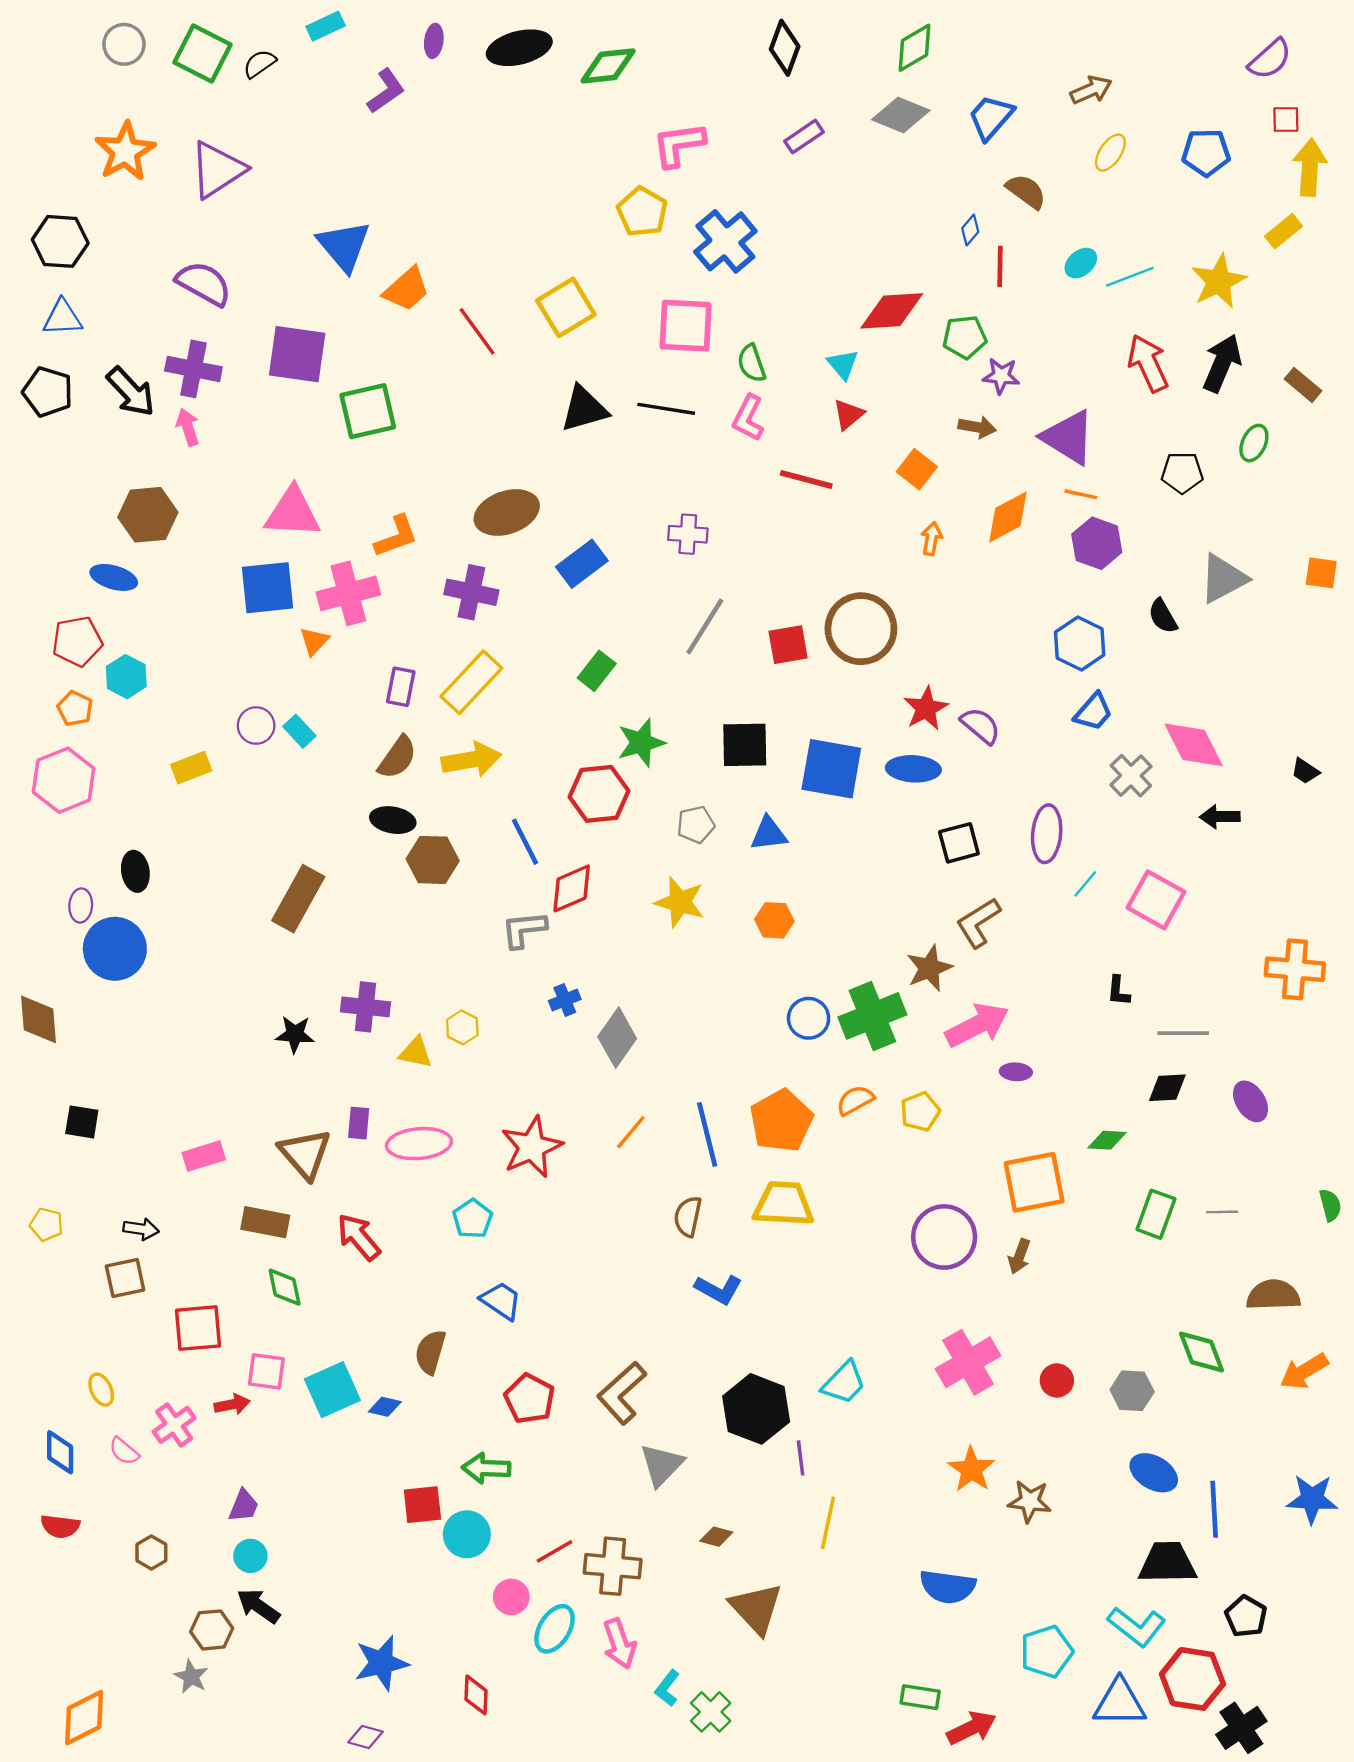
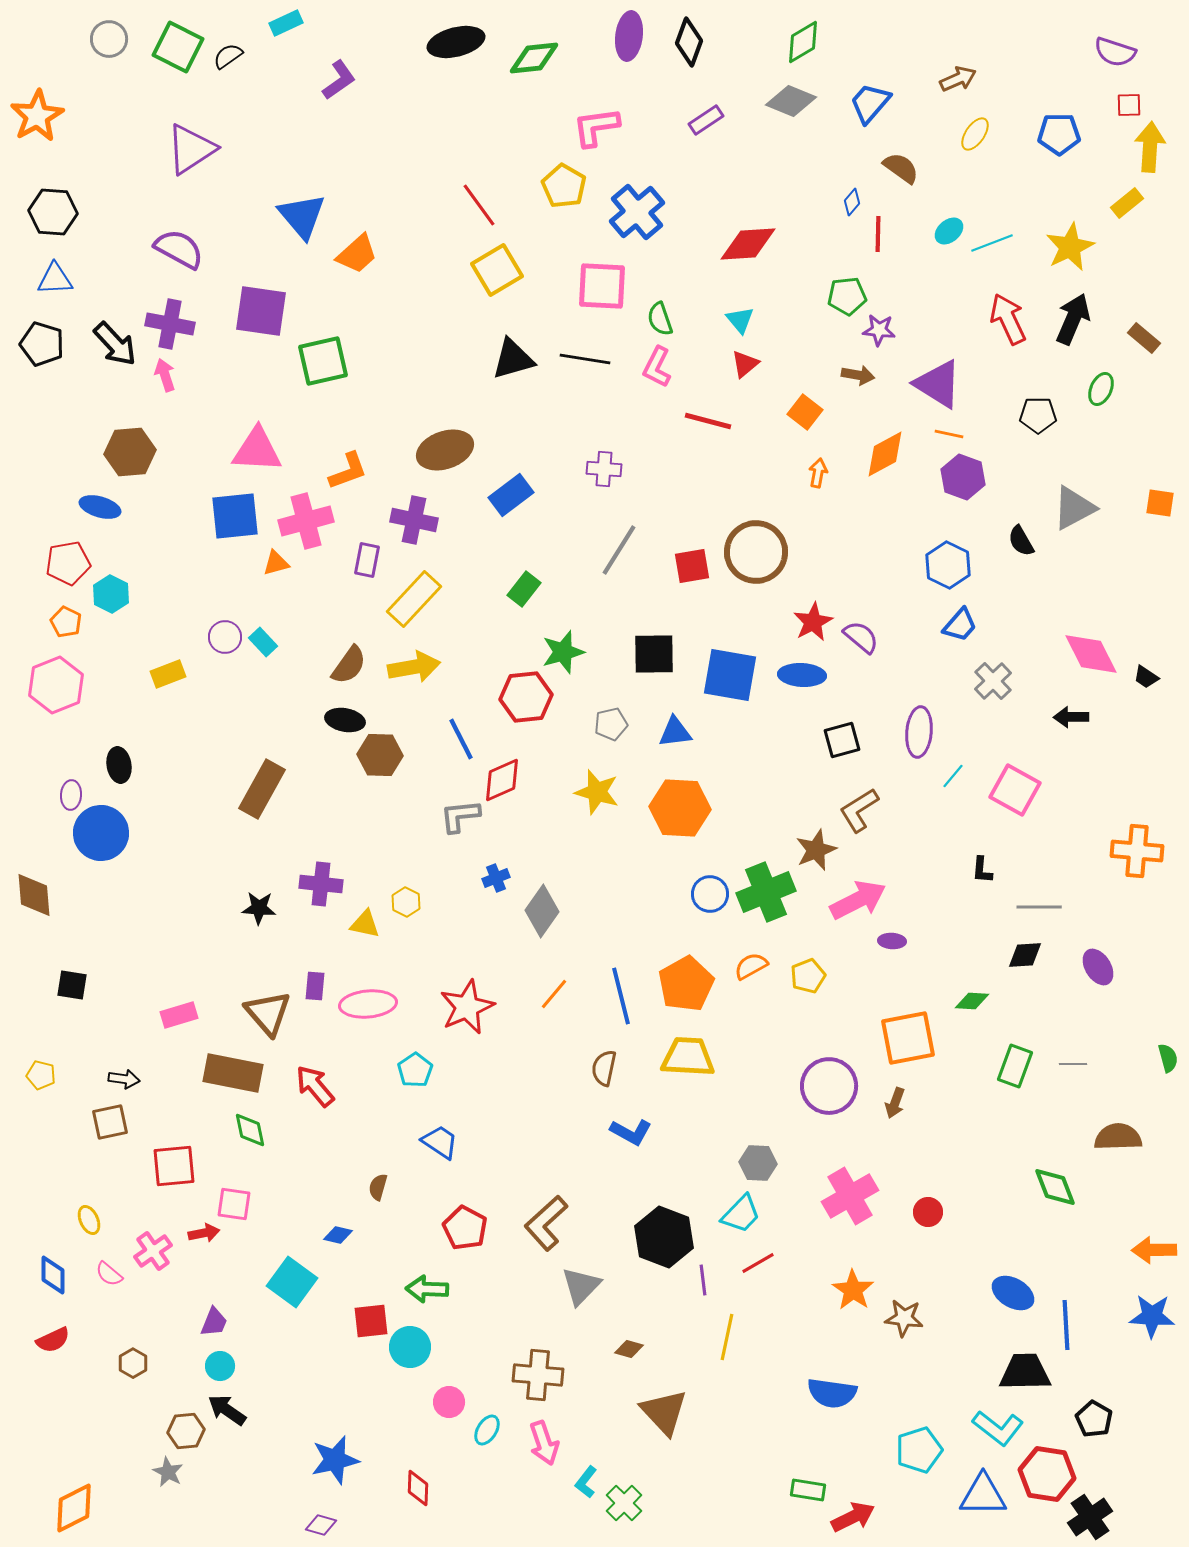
purple ellipse: (434, 41) -> (629, 36), moved, size x1.6
purple semicircle: (1270, 59) -> (1115, 52), turned 60
orange star: (125, 151) -> (37, 116), moved
red diamond: (892, 311) -> (748, 244), moved
red line: (477, 331) -> (479, 205), moved
orange triangle: (314, 641) -> (276, 563), turned 32
purple rectangle: (401, 687) -> (367, 560), moved
pink diamond: (1194, 745) -> (1091, 654), moved
orange hexagon: (774, 920) -> (680, 808), size x1.8
brown rectangle: (265, 1222) -> (233, 1073), size x1.4
brown semicircle: (430, 1352) -> (378, 1187), size x0.7
orange arrow: (1304, 1371) -> (1154, 1250), moved, turned 30
cyan square: (332, 1390) -> (292, 1282), moved, turned -30
gray hexagon: (1132, 1391) -> (758, 1163), moved
red semicircle: (60, 1526) -> (53, 1340), turned -32
red line: (555, 1551) -> (758, 1263), moved
cyan ellipse: (555, 1629) -> (487, 1430), size x0.7

